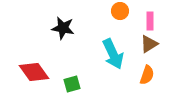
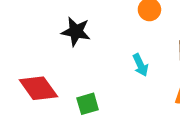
cyan arrow: (113, 54) -> (140, 65), size x0.6

